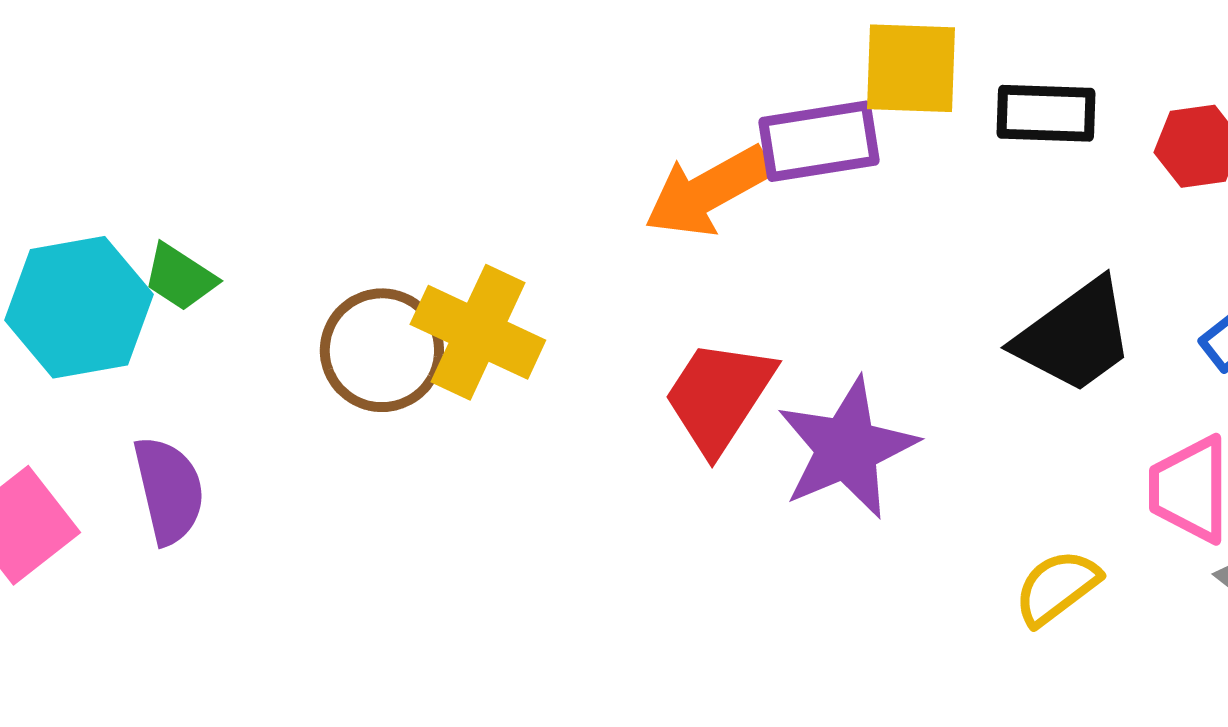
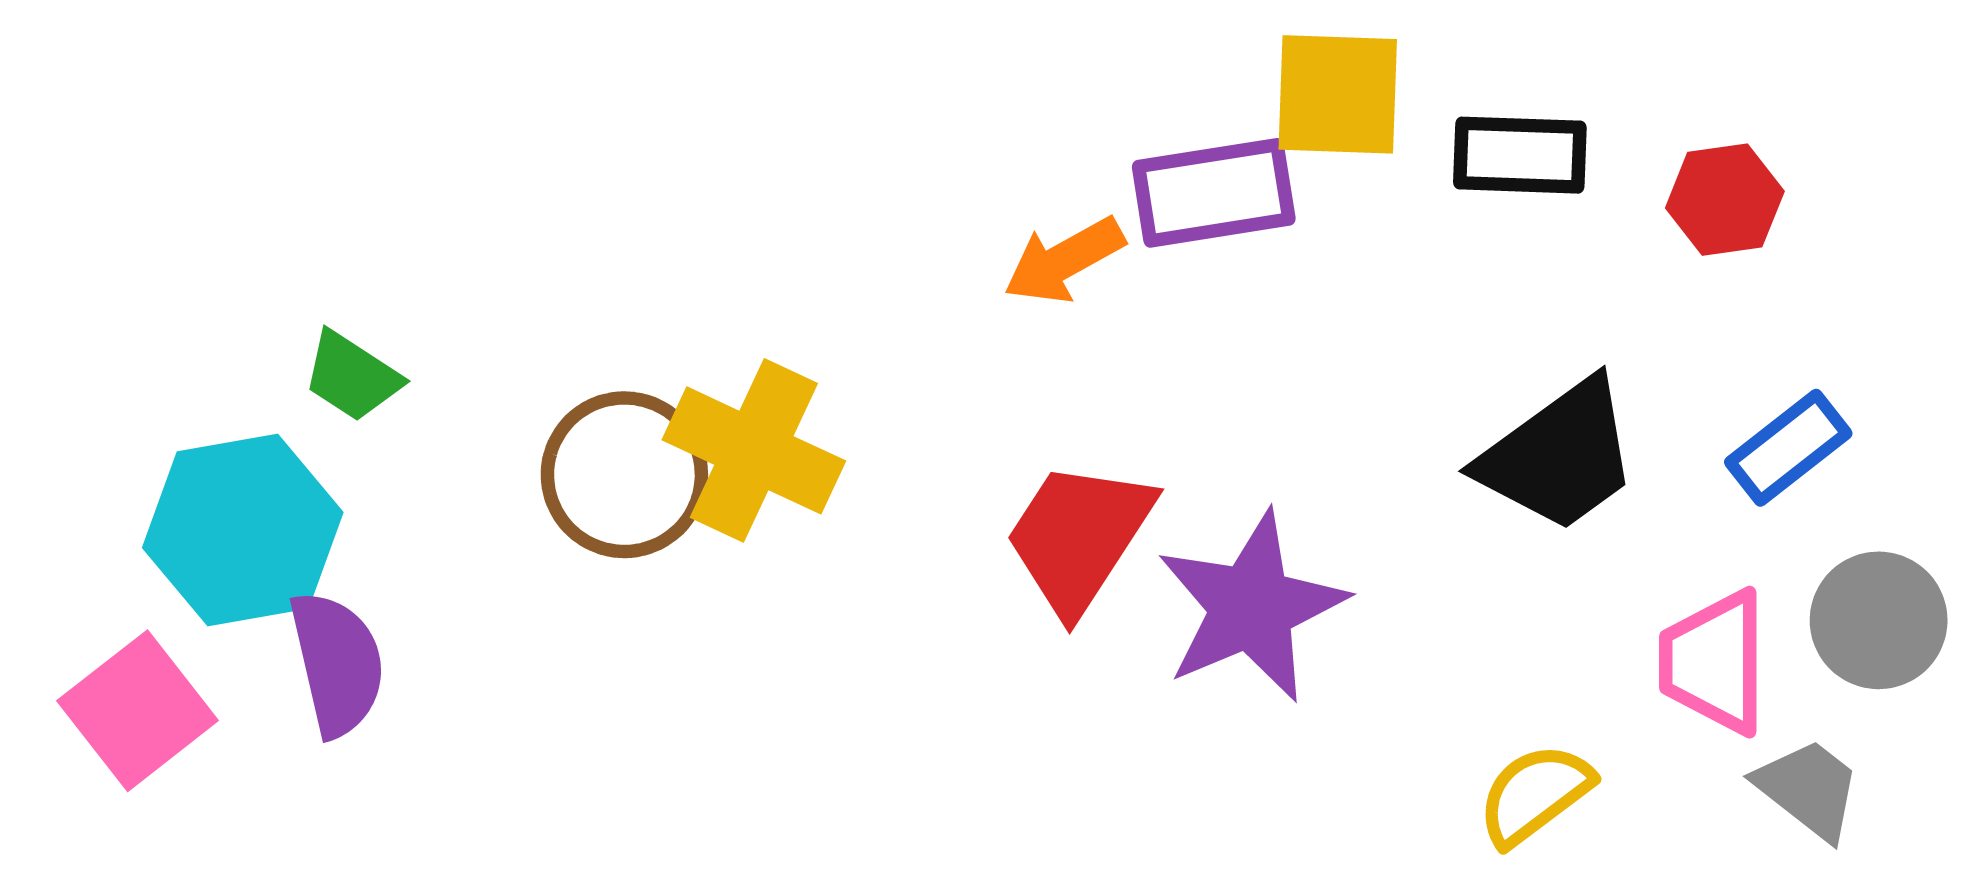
orange arrow: (708, 191) -> (1064, 260), size x0.7
cyan hexagon: (79, 307) -> (243, 530), moved

